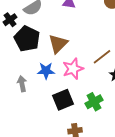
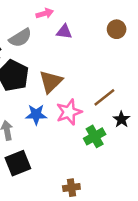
black square: (63, 100) -> (18, 163), moved
green cross: (94, 102) -> (95, 136), moved

